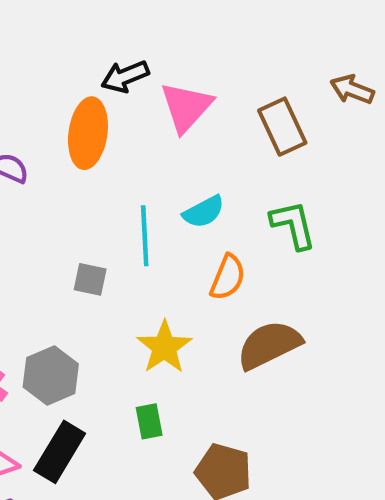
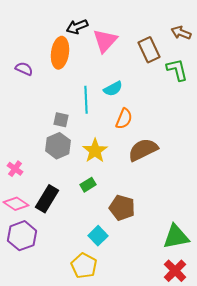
green L-shape: (293, 225) -> (177, 70), moved
gray hexagon: (51, 375) -> (58, 146), moved
green rectangle: (149, 421) -> (88, 185), turned 70

